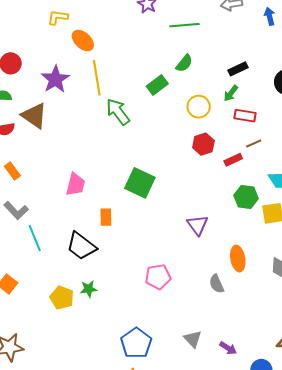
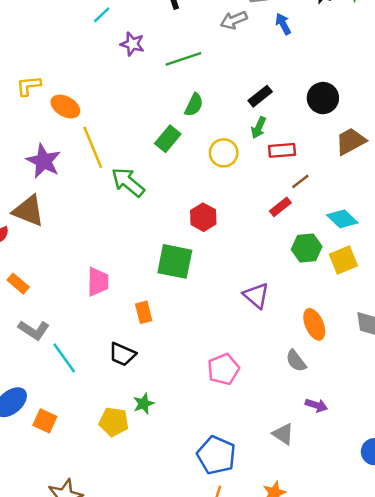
red hexagon: (203, 144) -> (203, 217), moved
black trapezoid: (81, 246) -> (122, 354), size x0.7
purple arrow: (228, 348) -> (316, 405), moved

